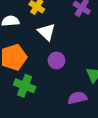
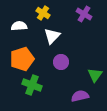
white triangle: (47, 32) -> (52, 36), turned 30

